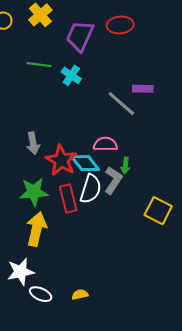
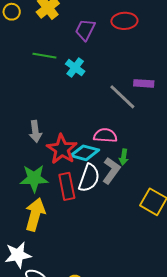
purple trapezoid: (80, 36) -> (85, 30), size x0.7
cyan diamond: (85, 163) -> (85, 153), turned -40

